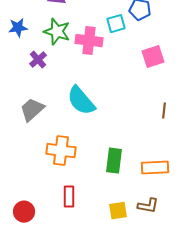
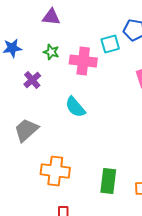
green star: (57, 32) -> (51, 52), size x0.6
cyan semicircle: (81, 101) -> (75, 107), moved, size x0.7

